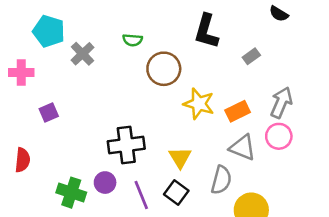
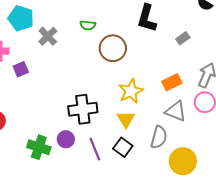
yellow star: (199, 104) -> (131, 91), moved, turned 30
purple square: (49, 113) -> (21, 69), moved

